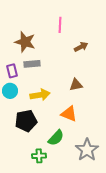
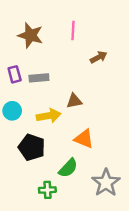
brown star: (25, 42) -> (30, 35), moved
purple rectangle: (12, 71) -> (15, 74), moved
brown triangle: (76, 85) -> (74, 101), moved
black pentagon: (26, 121) -> (32, 147), turned 30

